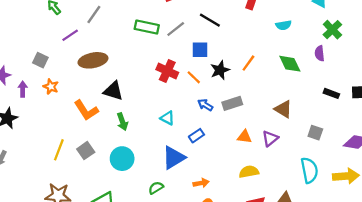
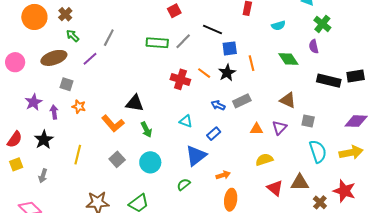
blue square: (200, 50) -> (230, 48), moved
brown ellipse: (93, 60) -> (54, 58), moved
orange line: (248, 63) -> (252, 63), turned -42
orange line: (194, 77) -> (204, 73), moved
black rectangle: (331, 93) -> (329, 81), size x1.6
gray square: (315, 133) -> (308, 121), moved
yellow line: (59, 150) -> (78, 155), moved

